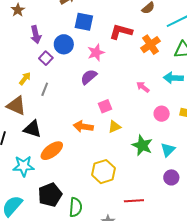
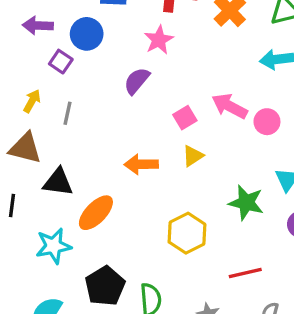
purple arrow: (36, 35) -> (38, 25), turned 114
pink star: (96, 53) -> (159, 40), moved
pink arrow: (143, 87) -> (230, 106), moved, size x1.5
pink square: (105, 106) -> (185, 118), moved
green star: (142, 145) -> (246, 203), moved

